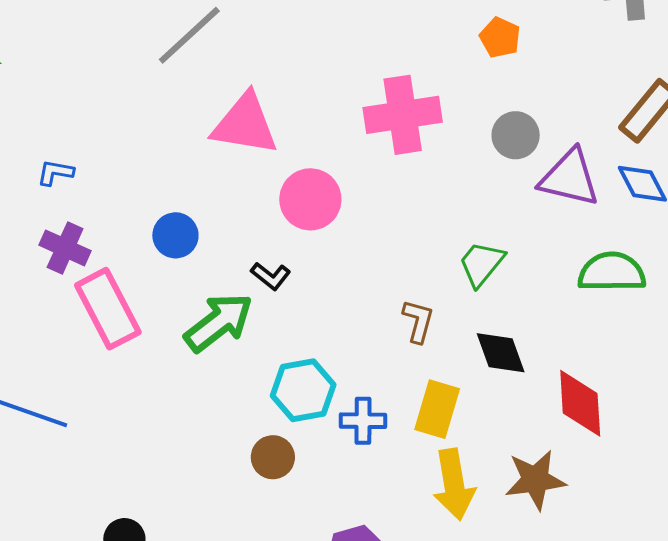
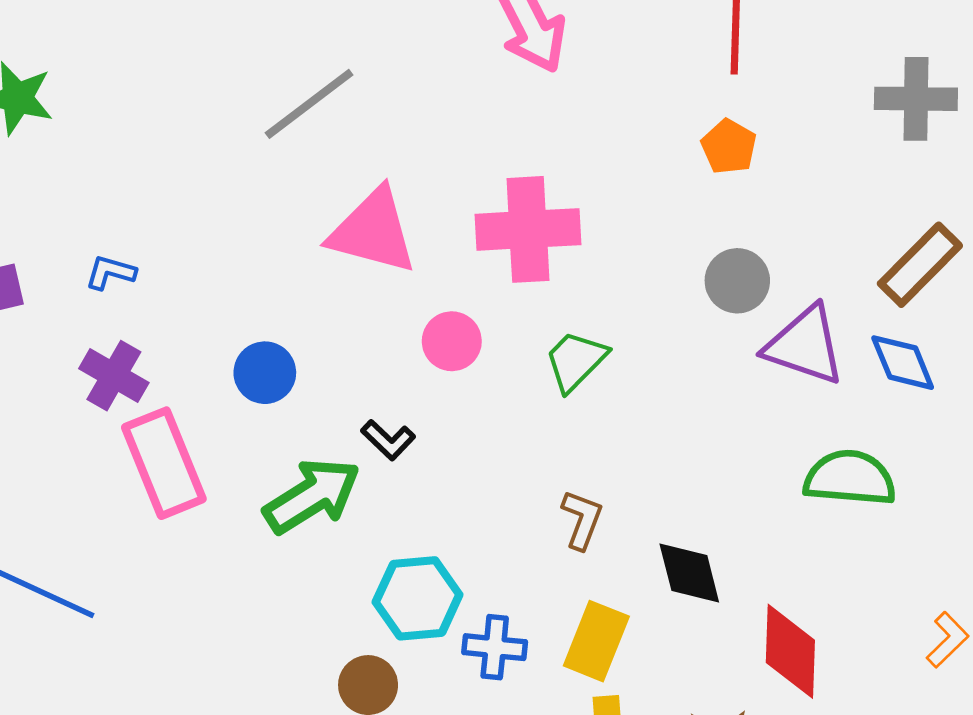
pink cross: (403, 115) -> (528, 229), moved
pink circle: (310, 199) -> (452, 341), size x0.7
green trapezoid: (482, 264) -> (576, 361), moved

